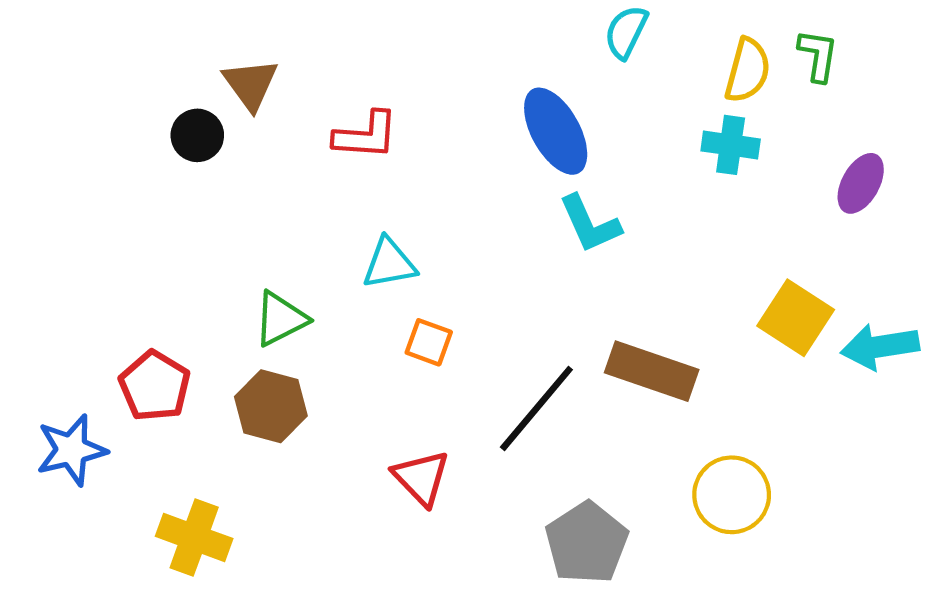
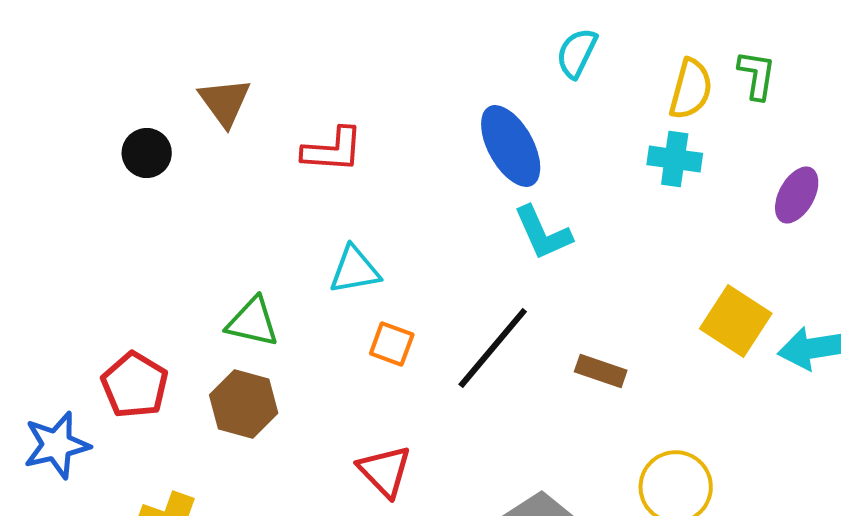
black circle: (197, 135) -> (147, 153), moved
green triangle: (280, 319) -> (253, 322), turned 40
brown rectangle: (652, 371) -> (601, 371), size x0.6
black line: (536, 408) -> (493, 348), moved

